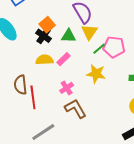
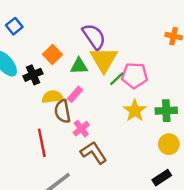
yellow triangle: (89, 32) -> (104, 60), size x1.4
black cross: (44, 36) -> (33, 75), moved, turned 35
yellow star: (96, 74) -> (135, 111), moved, turned 30
brown semicircle: (20, 85) -> (62, 111), moved

